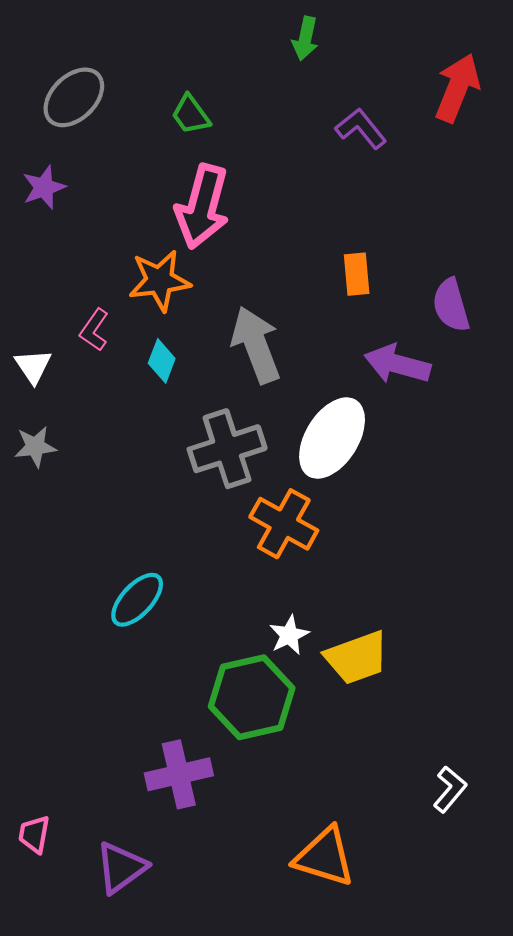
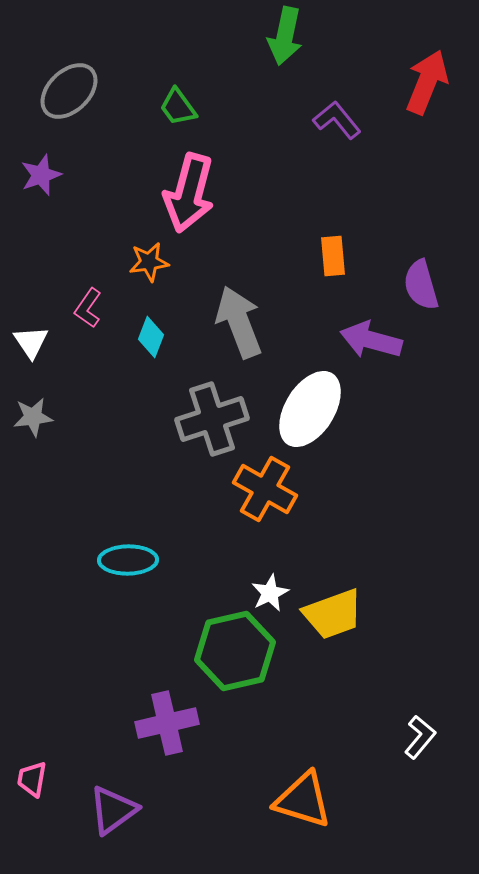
green arrow: (305, 38) -> (285, 36), size x1.4
orange star: (160, 281) -> (149, 262), size x0.7
cyan ellipse: (137, 600) -> (128, 560), turned 46

